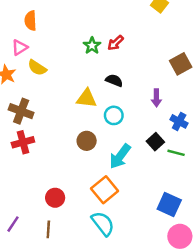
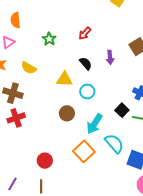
green star: (92, 46) -> (49, 39), moved
yellow semicircle: (37, 68) -> (29, 68), moved
black semicircle: (114, 80) -> (86, 64), turned 32
purple arrow: (156, 98) -> (110, 57), moved
cyan semicircle: (103, 224) -> (114, 143), moved

